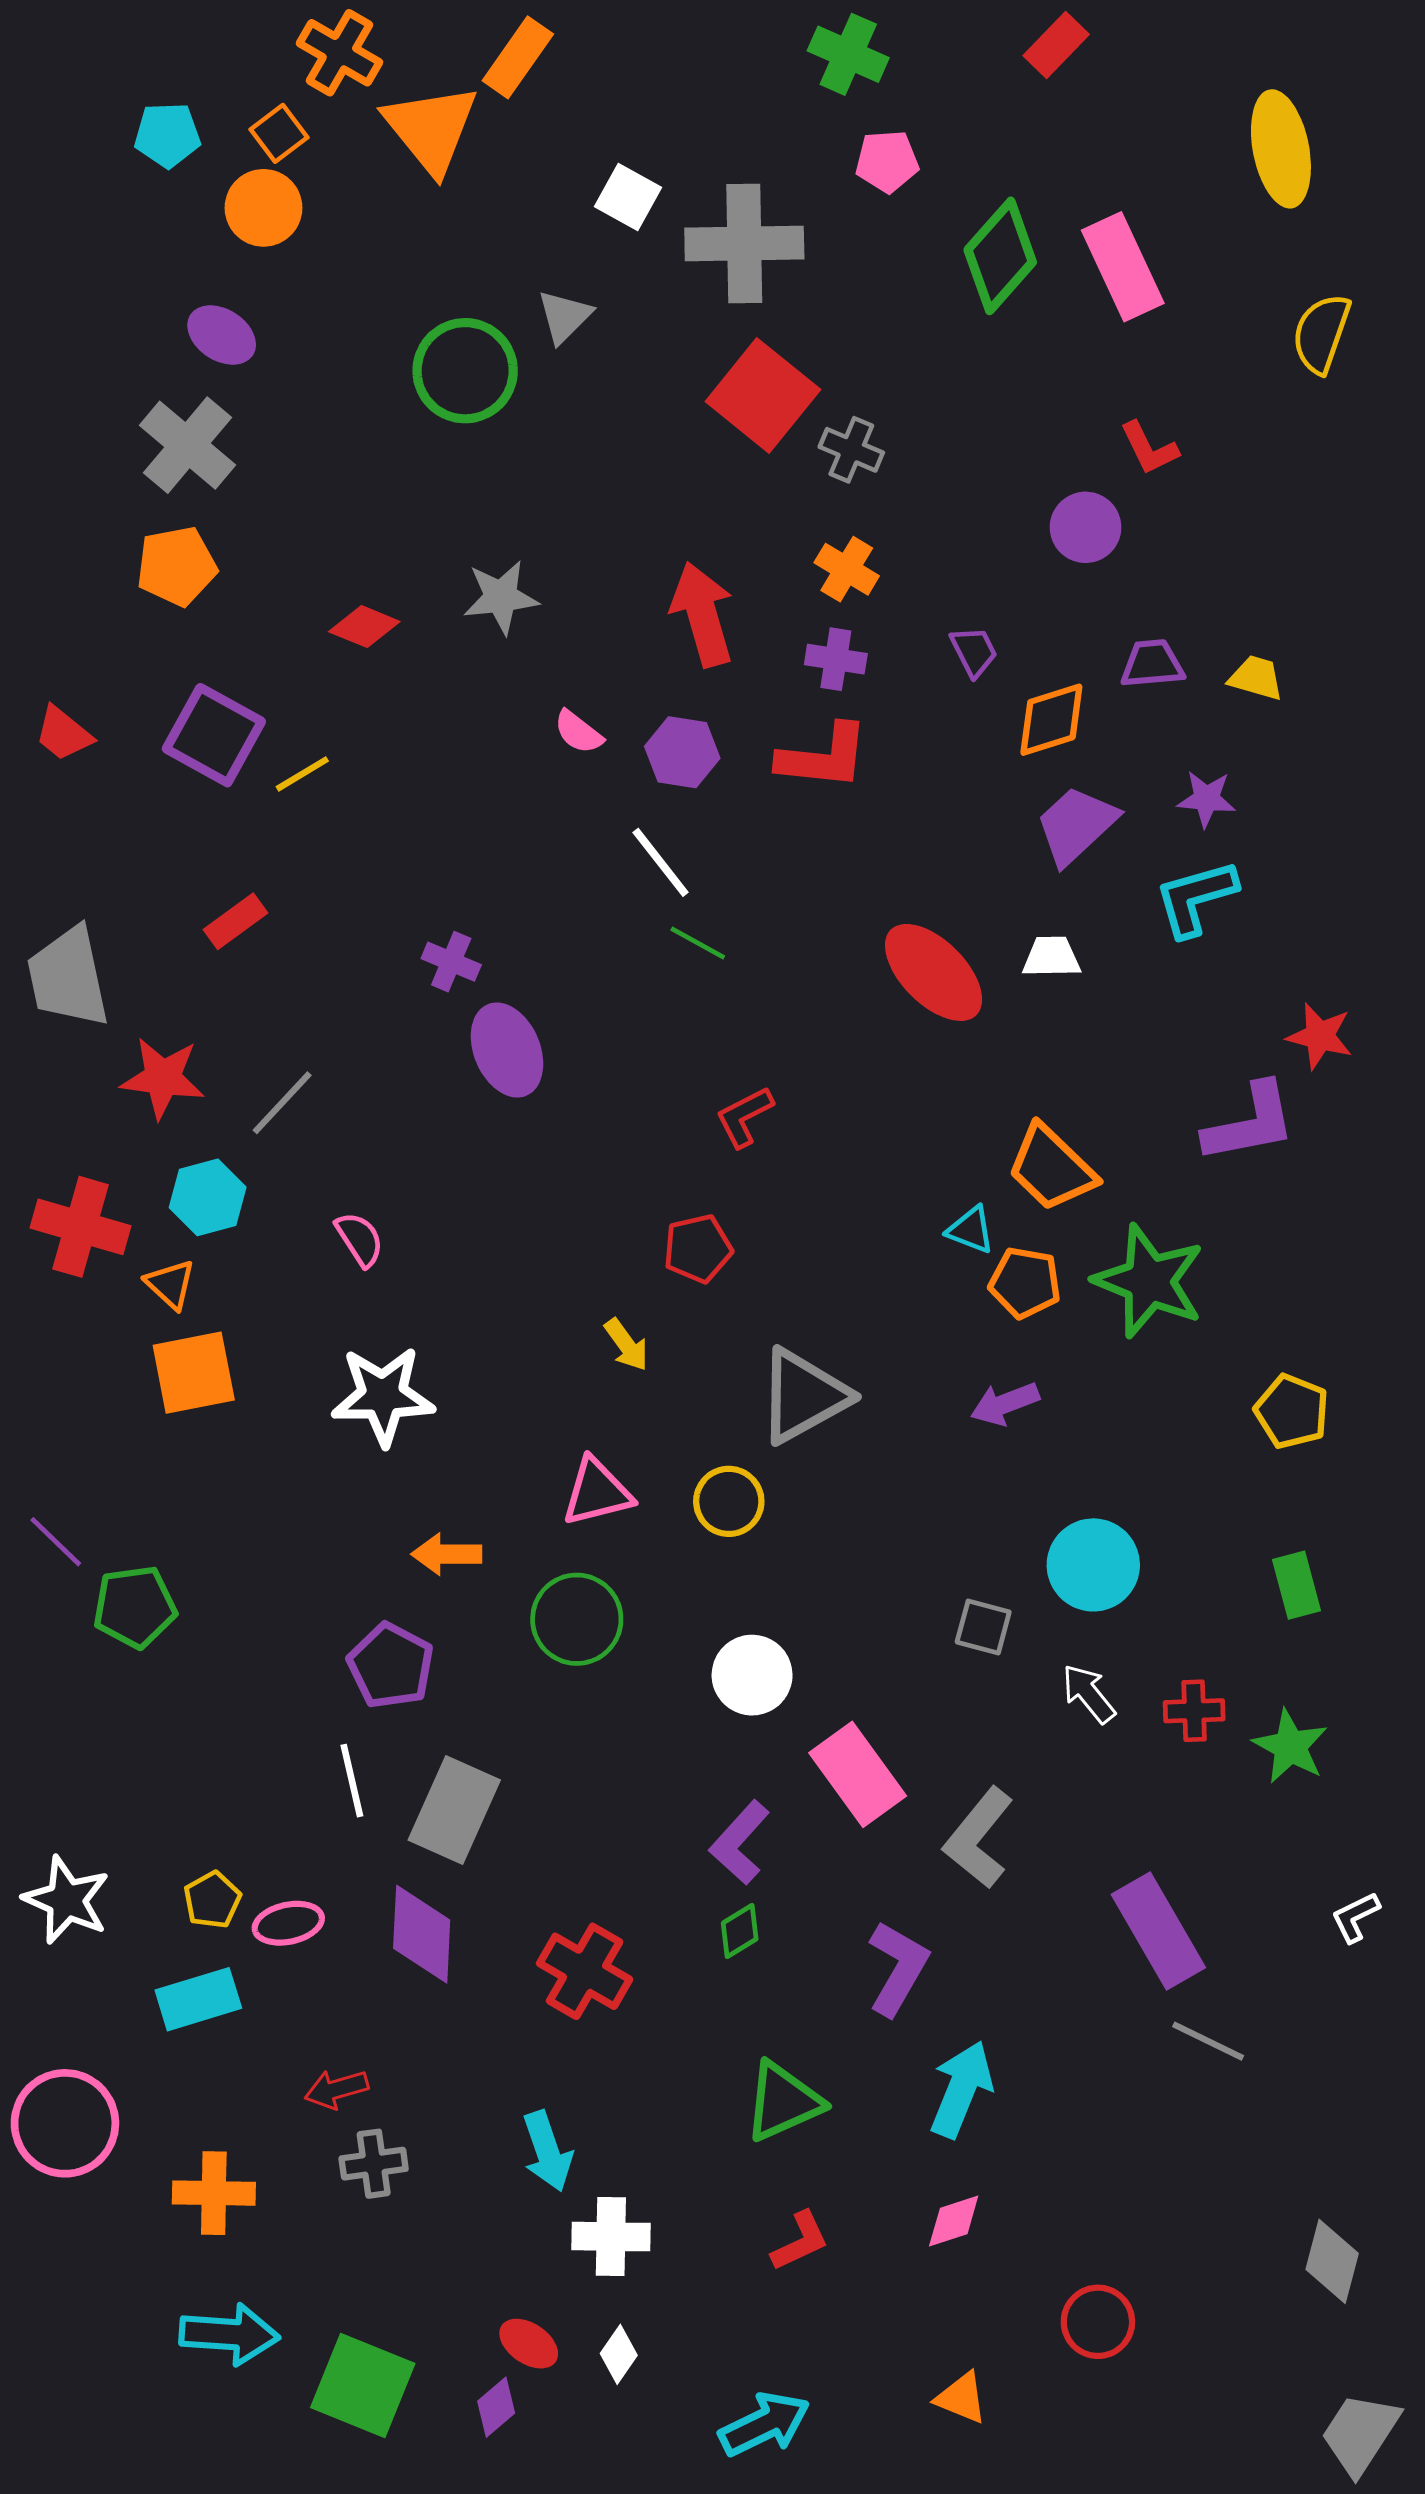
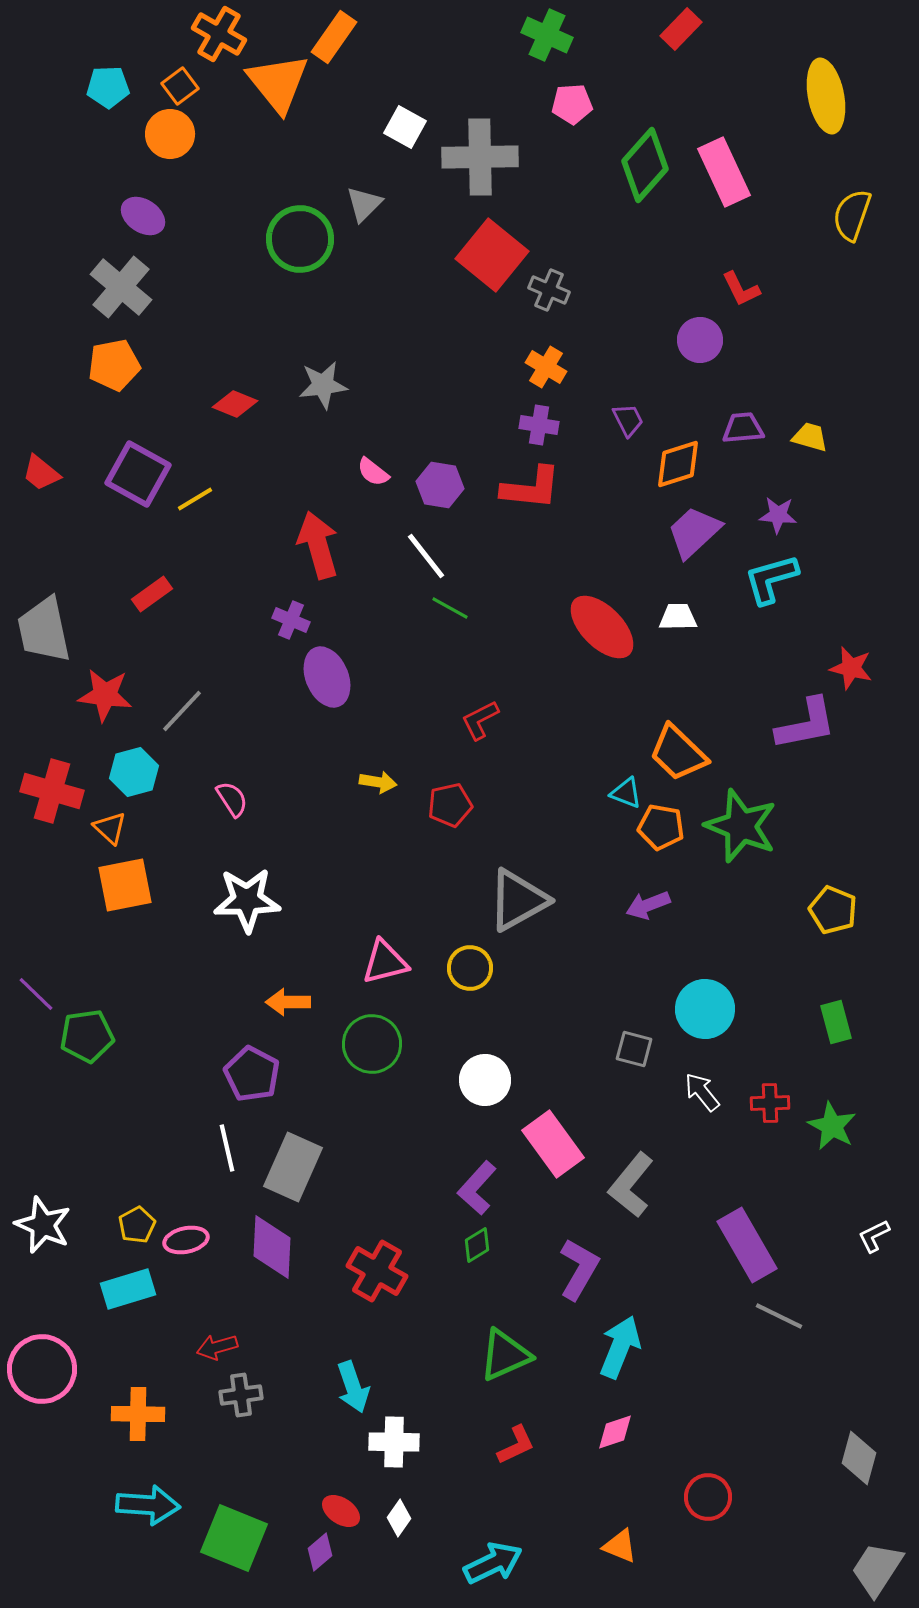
red arrow: (702, 614) -> (318, 545), moved
yellow arrow: (626, 1345) -> (378, 782), moved, turned -45

